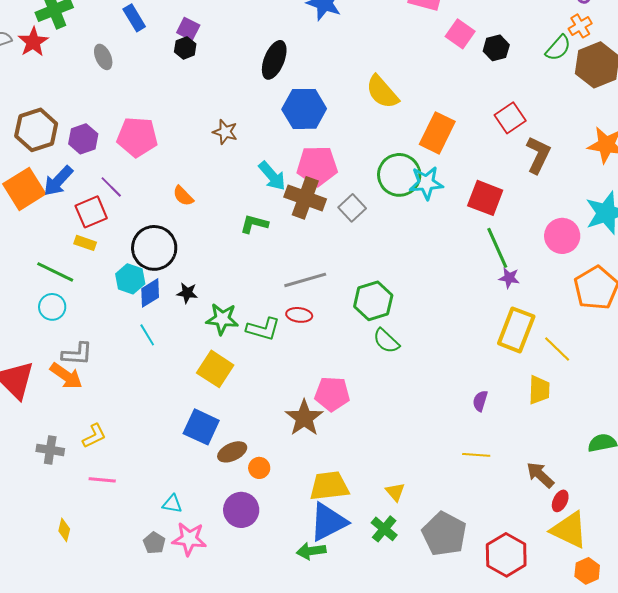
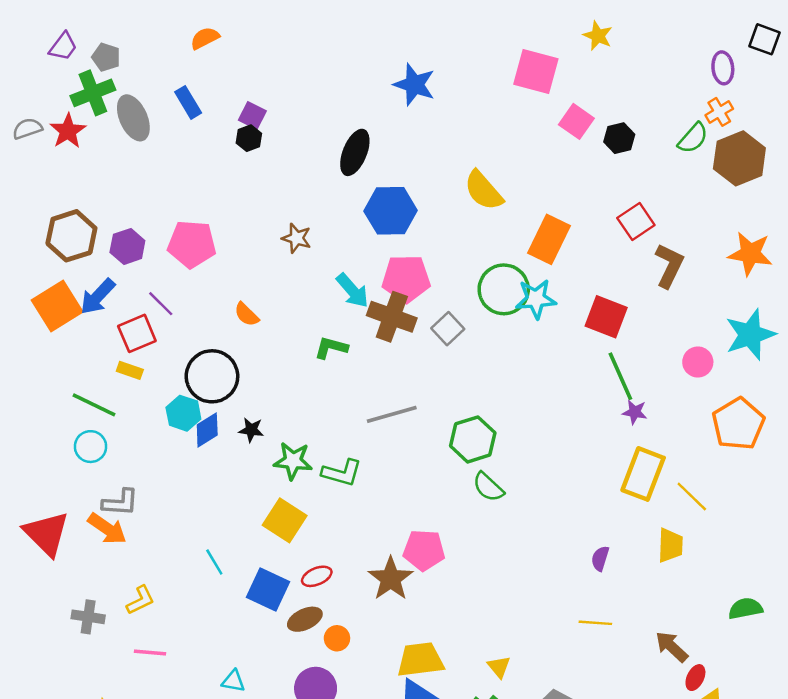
gray ellipse: (103, 57) -> (133, 118), moved, size x1.5
pink circle: (562, 236) -> (698, 362), size x0.7
red ellipse: (299, 315) -> (317, 576), moved, turned -30
cyan line: (147, 335) -> (214, 562), moved

